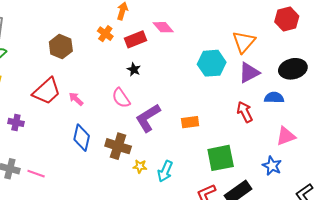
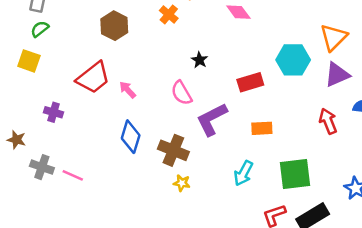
red rectangle: (136, 39) -> (250, 82), moved
yellow star: (140, 166) -> (182, 183), moved
cyan arrow: (165, 171) -> (243, 173), moved

